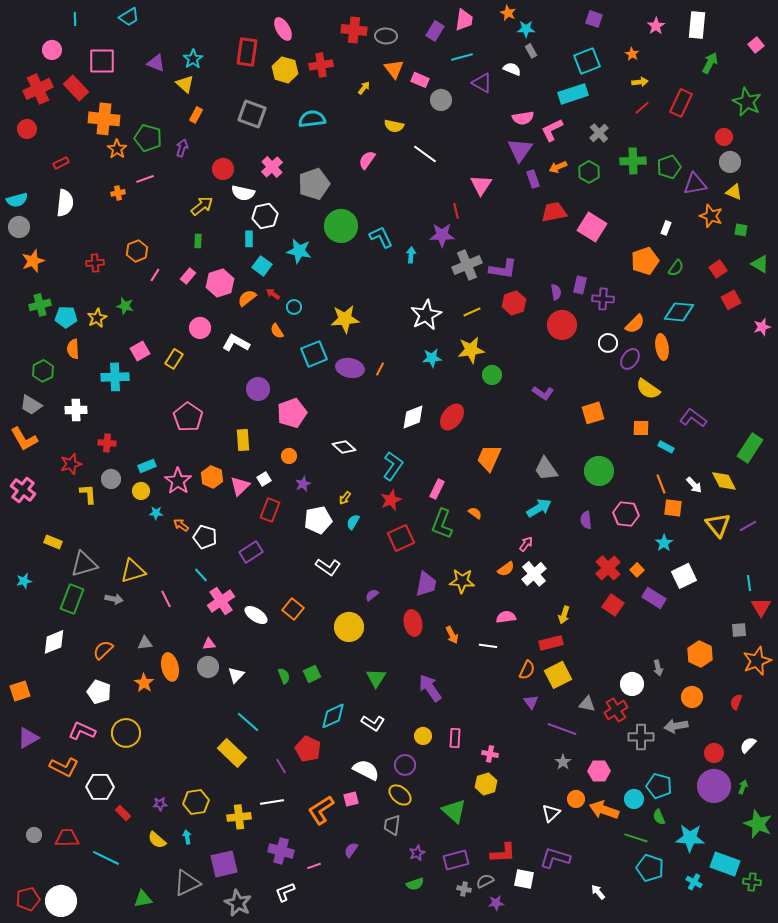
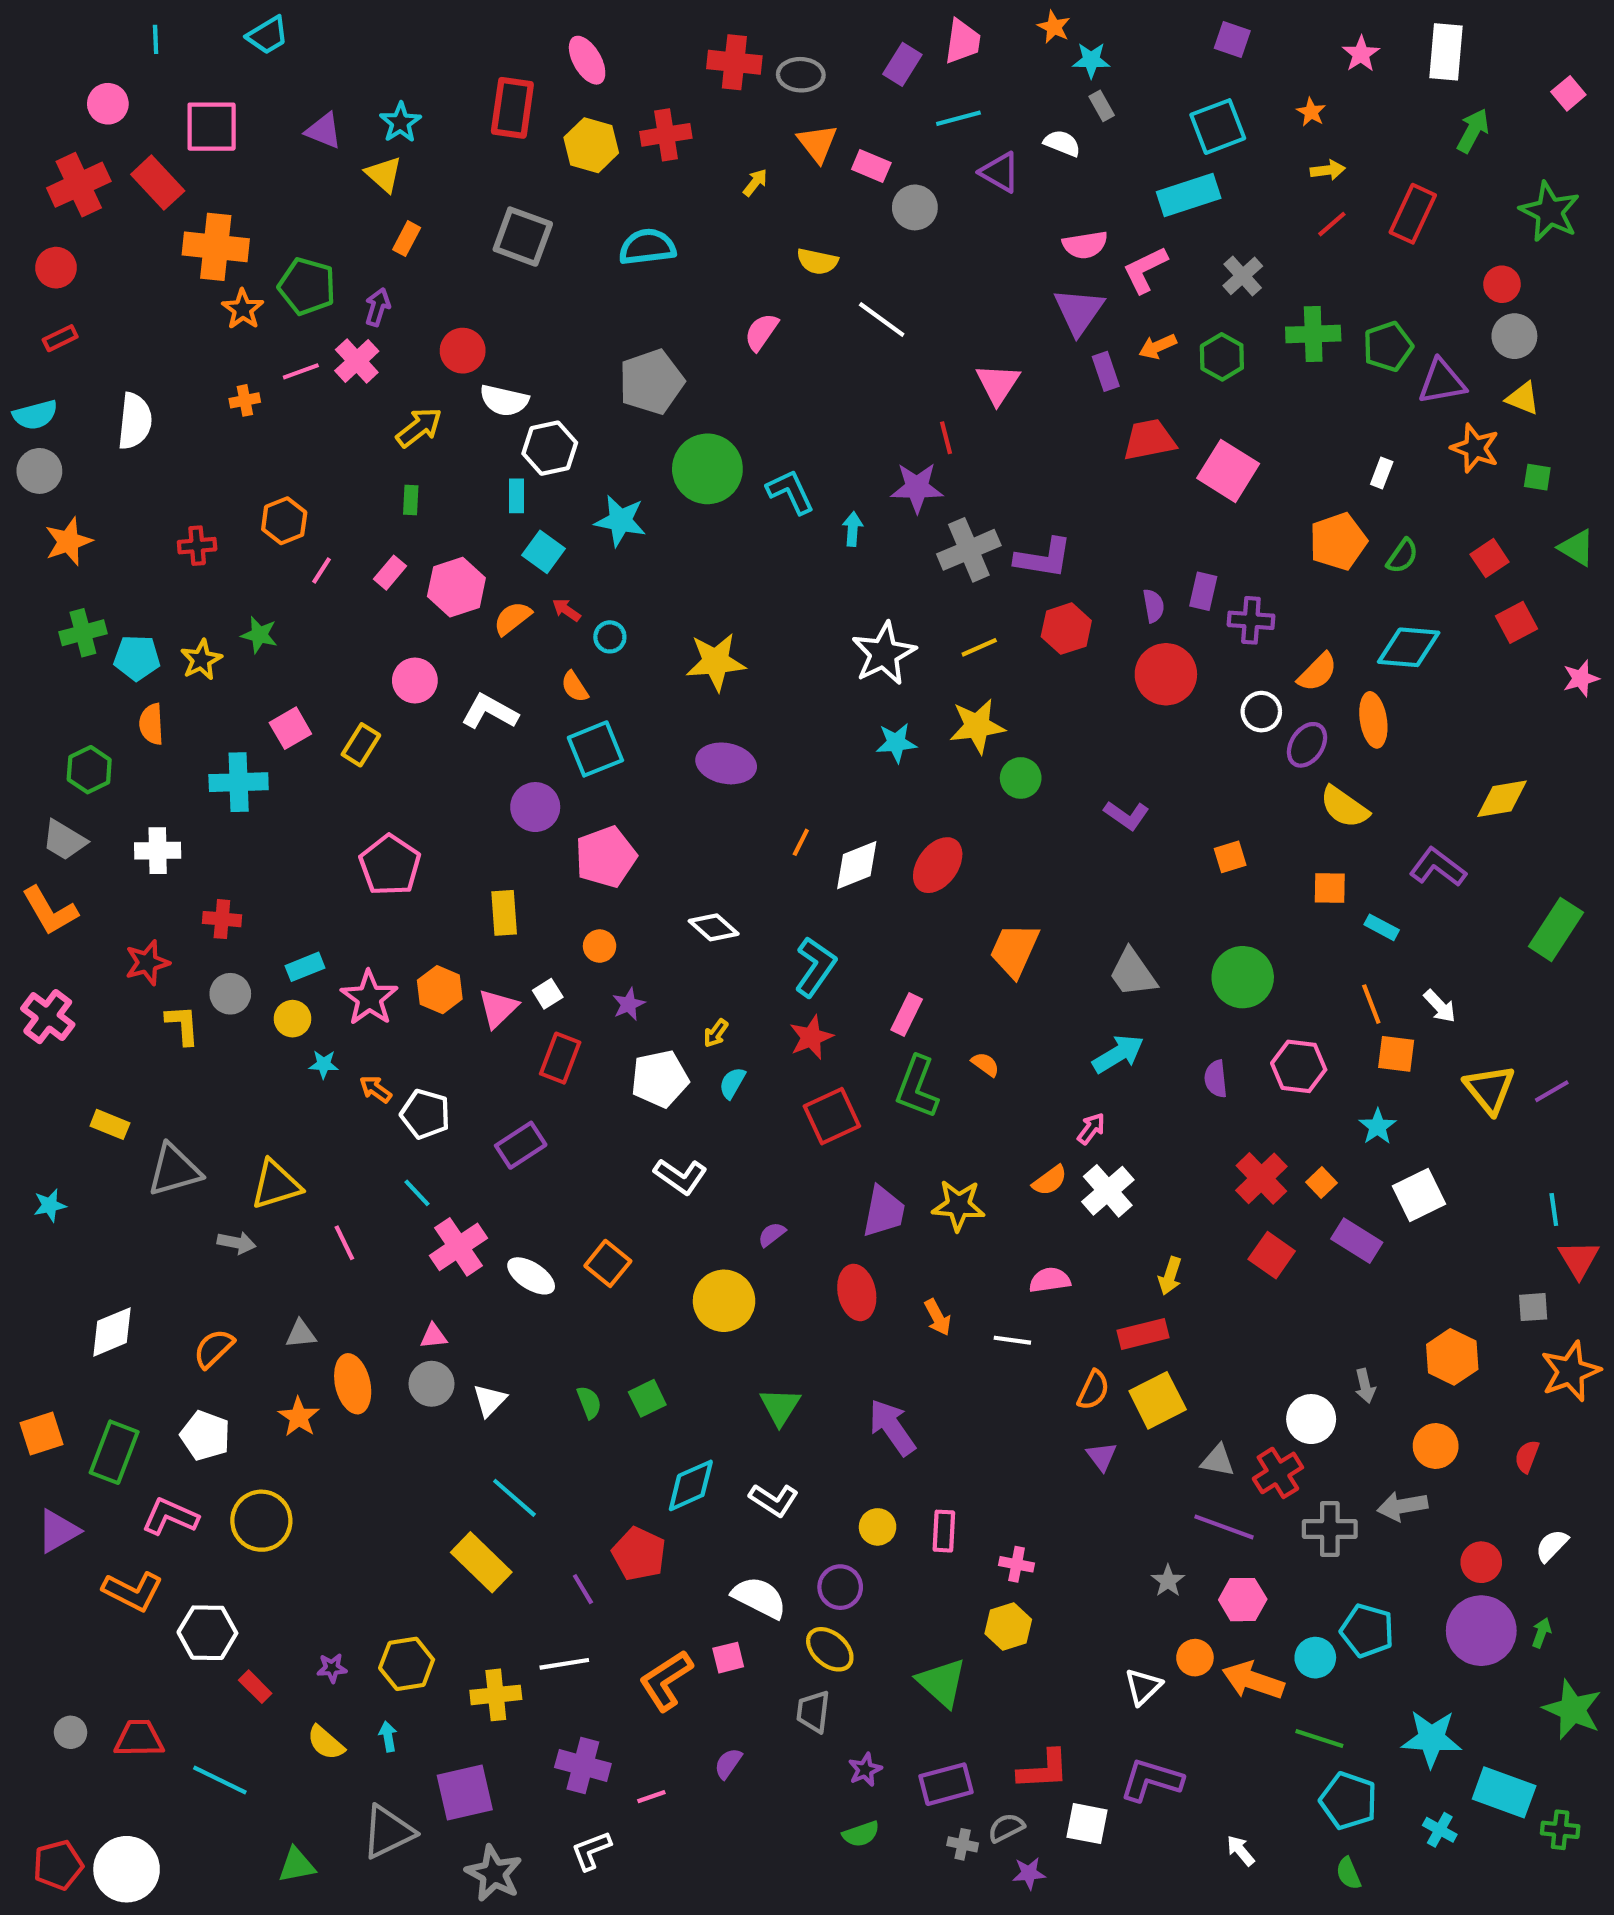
red rectangle: (61, 163) -> (60, 338), moved
pink cross: (272, 167) -> (357, 361), moved
cyan square: (314, 354) -> (595, 749), moved
orange line: (380, 369) -> (801, 842), moved
orange square: (593, 413) -> (1230, 857), size x0.7
yellow diamond: (724, 481) -> (1502, 799), moved, turned -72
green rectangle: (72, 599) -> (114, 1452), moved
purple line: (562, 729) -> (1224, 1527), moved
green semicircle: (659, 817) -> (1348, 1873), moved

